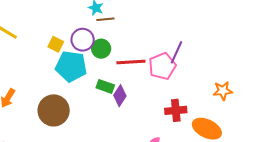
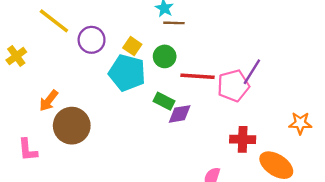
purple circle: (83, 40) -> (92, 40), moved
yellow square: (56, 44) -> (132, 46), moved
purple diamond: (120, 96) -> (180, 114), turned 40
brown circle: (54, 110) -> (72, 126), moved

